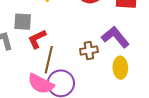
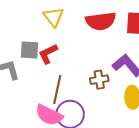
red L-shape: (37, 39) -> (48, 54), moved

